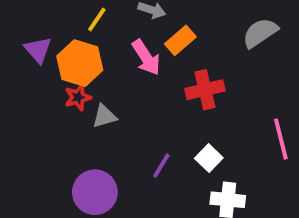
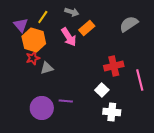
purple triangle: (38, 50) -> (21, 25), moved
red cross: (205, 90) -> (114, 66), moved
purple line: (161, 166) -> (66, 101), moved, turned 64

